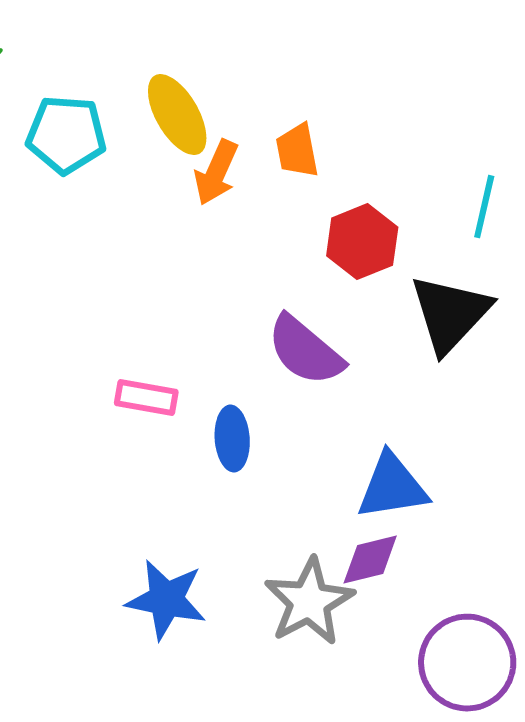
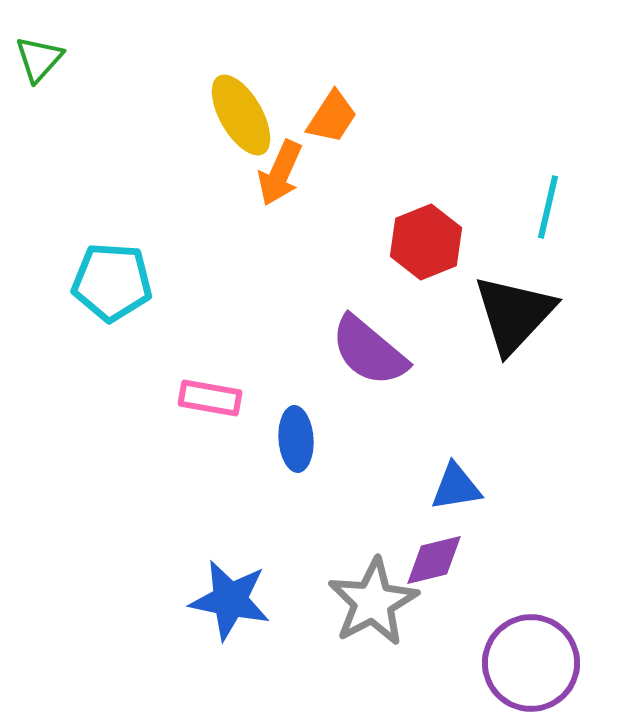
cyan pentagon: (66, 135) -> (112, 282), moved
orange trapezoid: (297, 151) -> (332, 117), moved, turned -136
blue triangle: (392, 487) -> (456, 487), size x0.7

